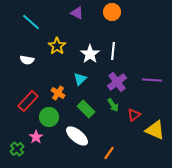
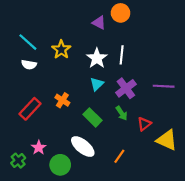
purple triangle: (77, 13) -> (99, 23), moved
cyan line: (31, 22) -> (28, 42), moved
cyan triangle: (80, 79) -> (97, 84), moved
green circle: (49, 117) -> (60, 165), moved
orange line: (109, 153) -> (119, 156), moved

